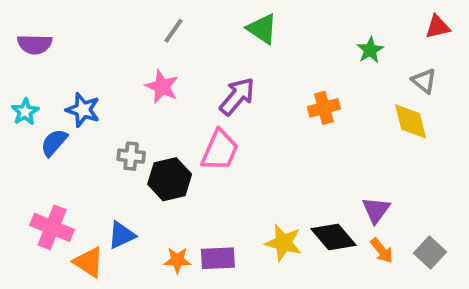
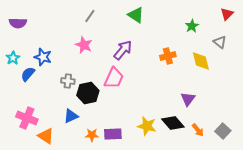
red triangle: (438, 27) -> (227, 14), turned -32
yellow diamond: (411, 121) -> (201, 61), moved
purple triangle: (376, 210) -> (188, 99), moved
blue triangle: (121, 235) -> (71, 116), moved

